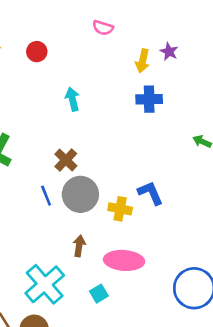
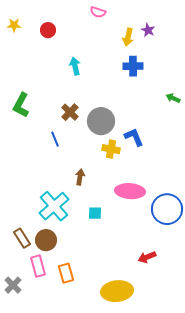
gray circle: (80, 194) -> (101, 121), moved
pink ellipse: (124, 260) -> (130, 191), moved
cyan square: (99, 294) -> (95, 213), turned 32

